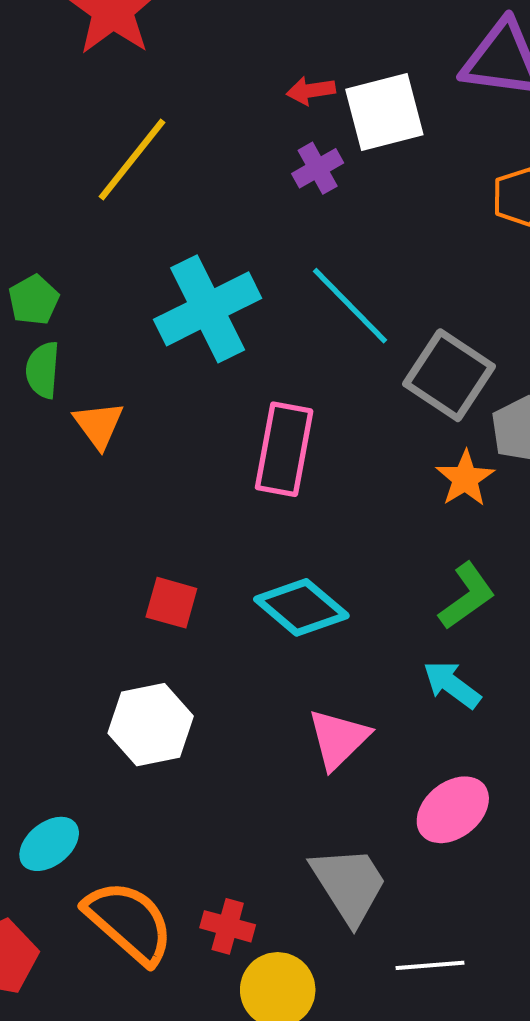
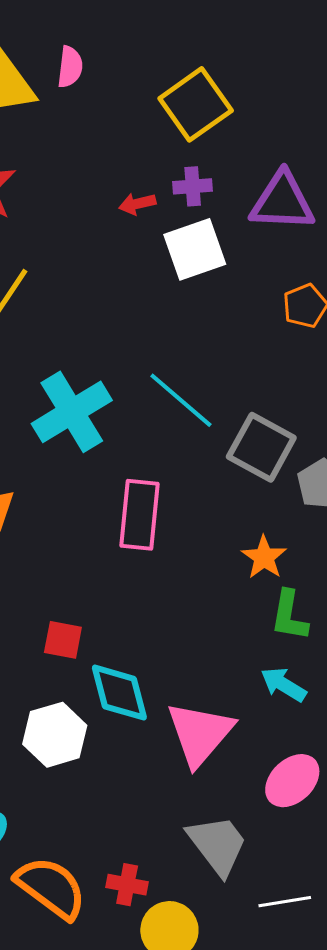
red arrow: (311, 91) -> (137, 204), moved
purple cross: (318, 168) -> (193, 186), moved, turned 30
orange star: (465, 478) -> (264, 557), moved
green L-shape: (467, 596) -> (289, 616), turned 140
cyan diamond: (301, 607) -> (119, 693), moved, turned 40
pink triangle: (338, 739) -> (200, 734), size x1.4

